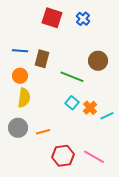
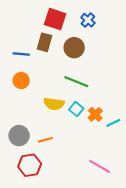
brown rectangle: (42, 59) -> (44, 42), moved
brown circle: (98, 61) -> (74, 48), moved
yellow semicircle: (24, 98) -> (54, 104), moved, turned 90
red hexagon: (63, 156) -> (30, 165), moved

